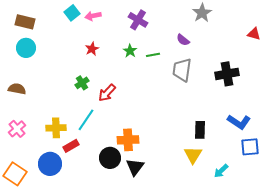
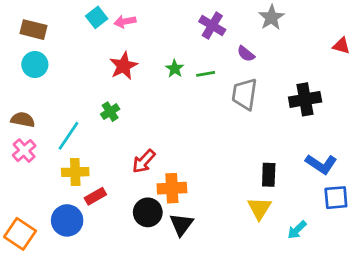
purple cross: (138, 20) -> (212, 26), moved
red star: (92, 49) -> (124, 66), size x1.5
red arrow: (107, 93) -> (144, 161), moved
cyan line: (86, 120) -> (68, 136), moved
pink cross: (17, 129) -> (24, 151), moved

